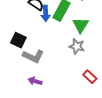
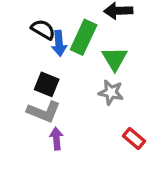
black square: (18, 40) -> (47, 84), moved
purple arrow: (35, 81) -> (56, 139), moved, turned 72

